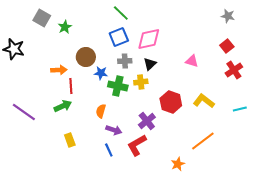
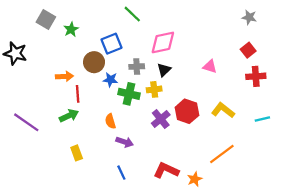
blue square: (119, 37) -> (112, 44), moved
red cross: (234, 70) -> (256, 76), turned 30
orange semicircle: (101, 111) -> (110, 121), turned -32
purple cross: (147, 121) -> (161, 119), moved
red L-shape: (137, 145) -> (166, 170), moved, turned 55
blue line: (109, 150) -> (121, 173), moved

